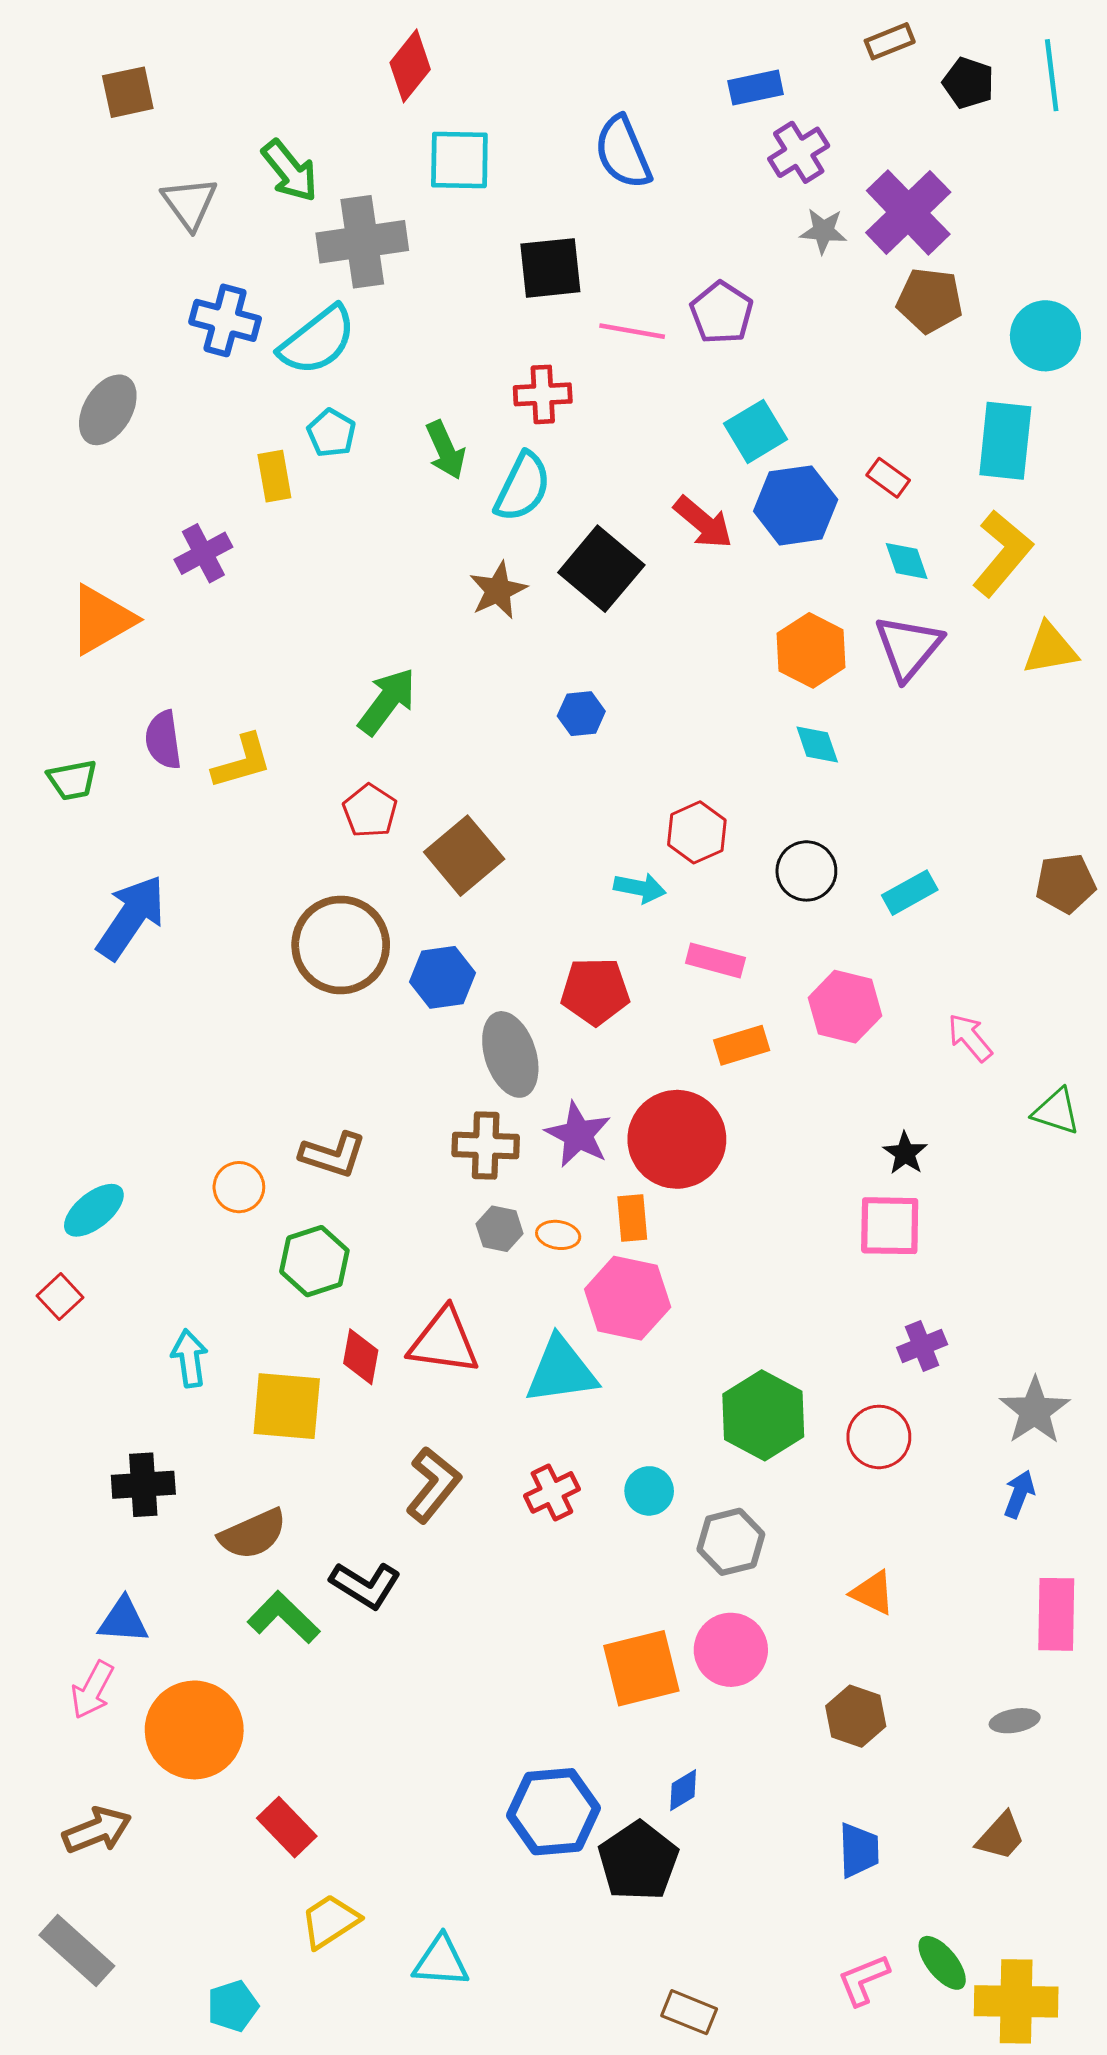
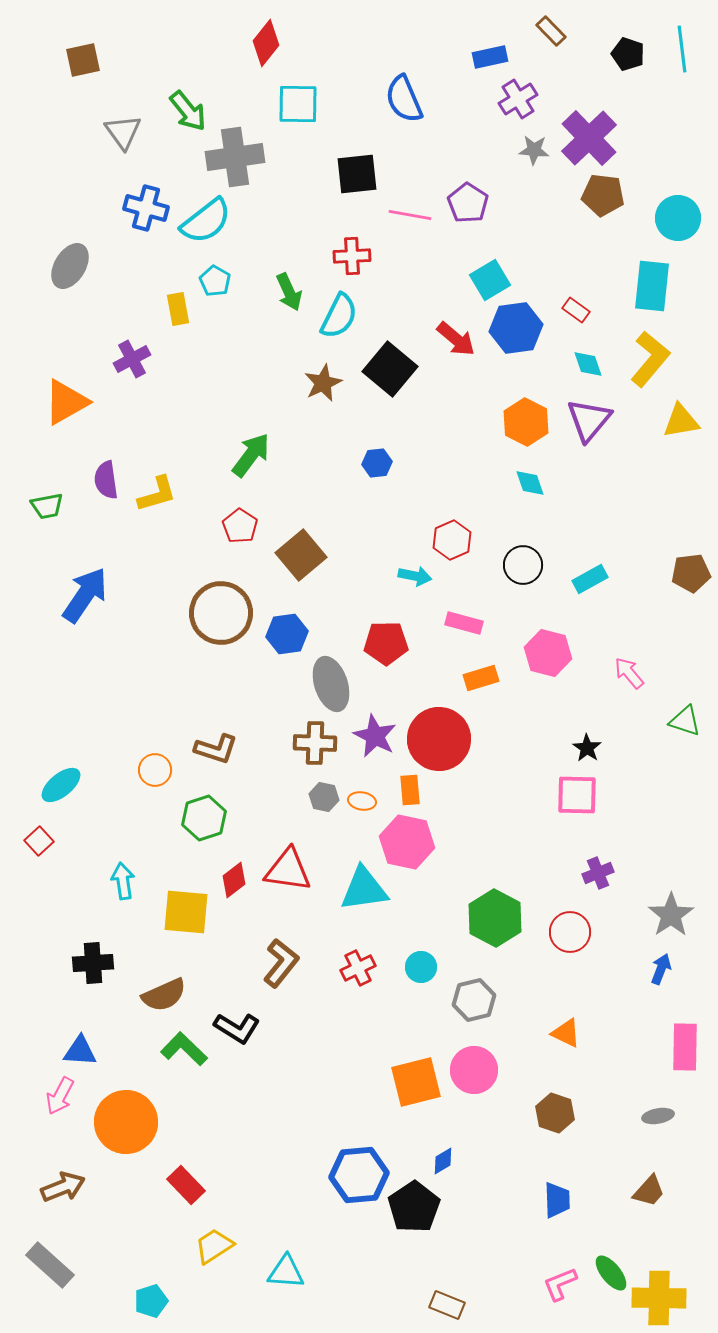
brown rectangle: (890, 41) -> (551, 31), moved, turned 68
red diamond: (361, 1357) -> (234, 880), turned 42

